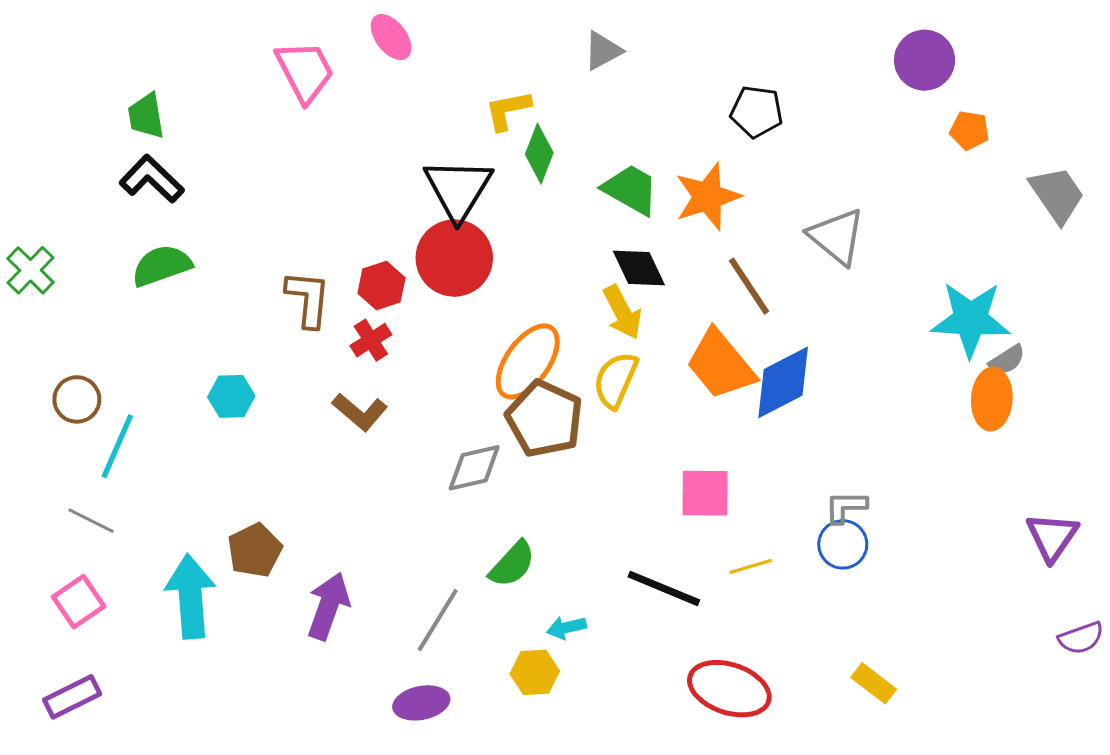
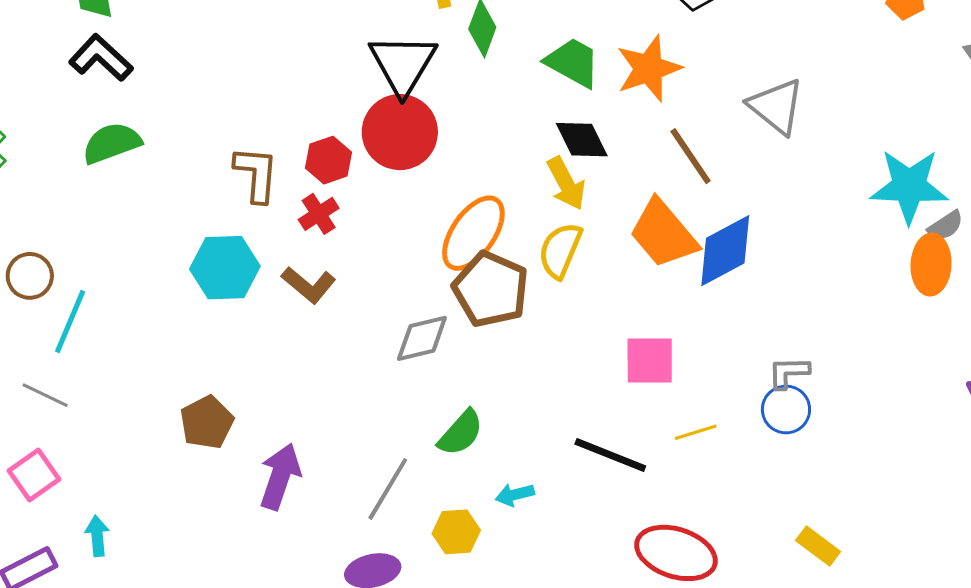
cyan hexagon: (231, 396) -> (225, 268), moved, size x1.5
cyan arrow: (191, 596) -> (97, 536), moved, size x0.5
yellow hexagon: (535, 672) -> (456, 532), moved

